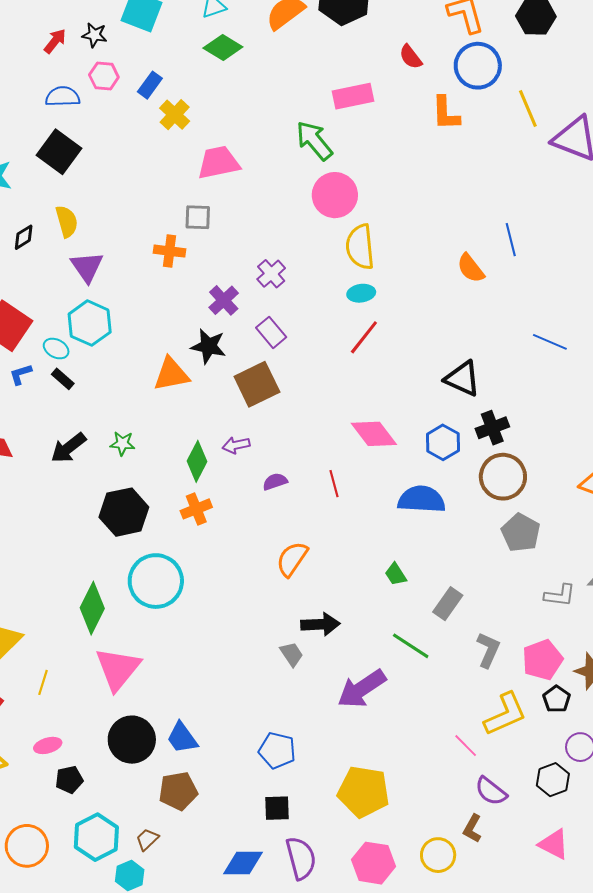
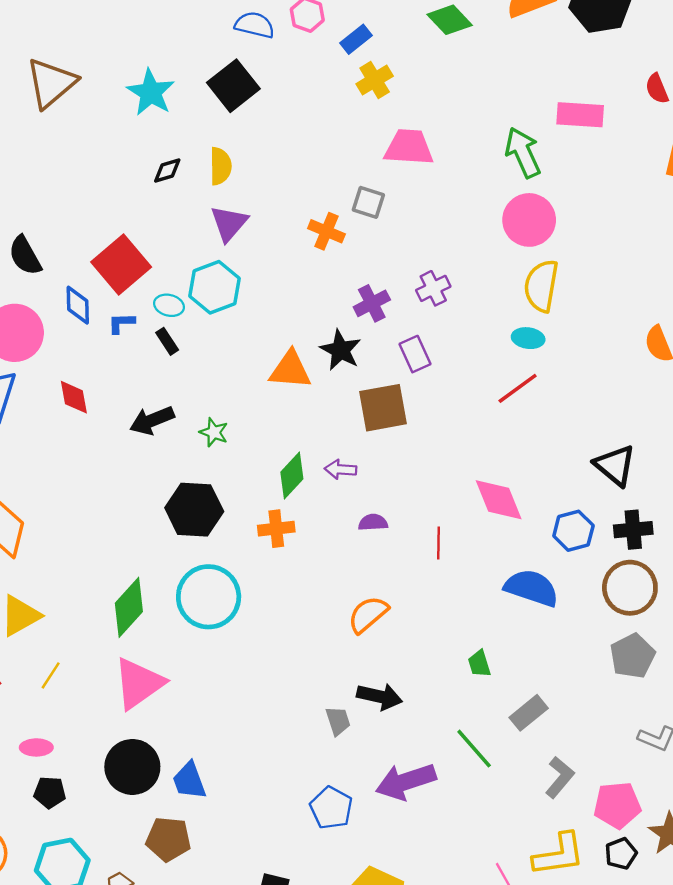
cyan ellipse: (56, 349) -> (169, 305), turned -30
blue pentagon: (277, 750) -> (331, 808), moved

